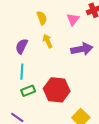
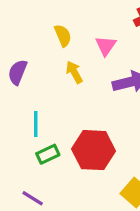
pink triangle: (73, 19) -> (106, 46), moved
purple semicircle: (22, 46) -> (18, 72), moved

